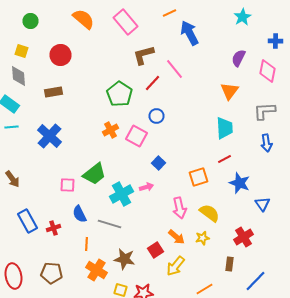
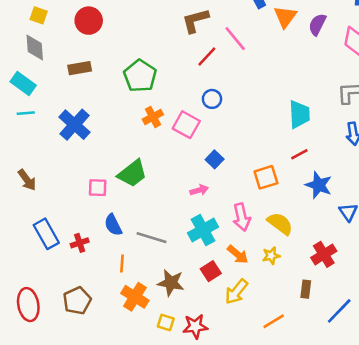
orange triangle: (230, 91) -> (285, 17), moved
green pentagon: (120, 94) -> (140, 76), moved
cyan cross: (122, 194) -> (203, 230), moved
brown pentagon: (52, 273) -> (77, 301), turned -30

